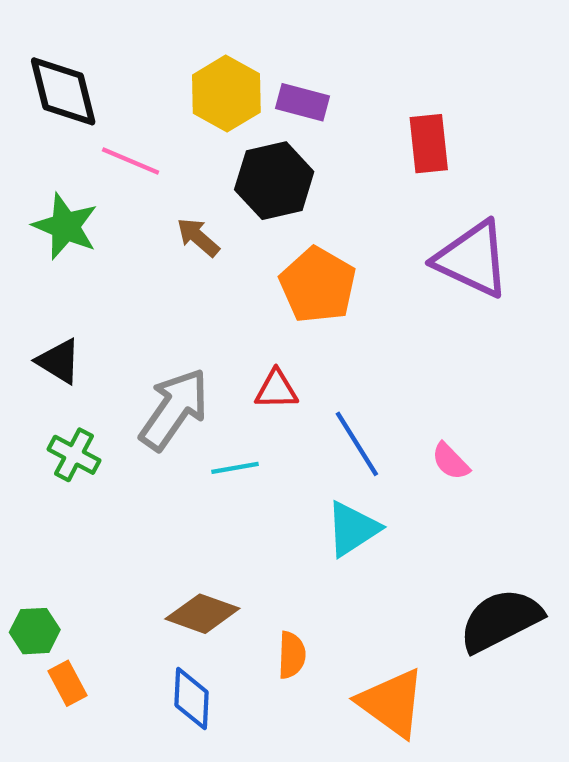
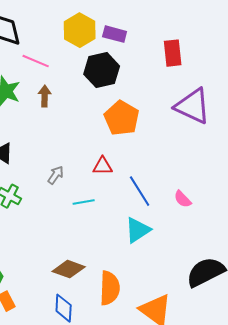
brown arrow: (198, 237) -> (45, 96), moved, turned 50
gray arrow: (174, 409) -> (56, 175), size x0.5
orange semicircle: (292, 655) -> (110, 288), size x1.6

